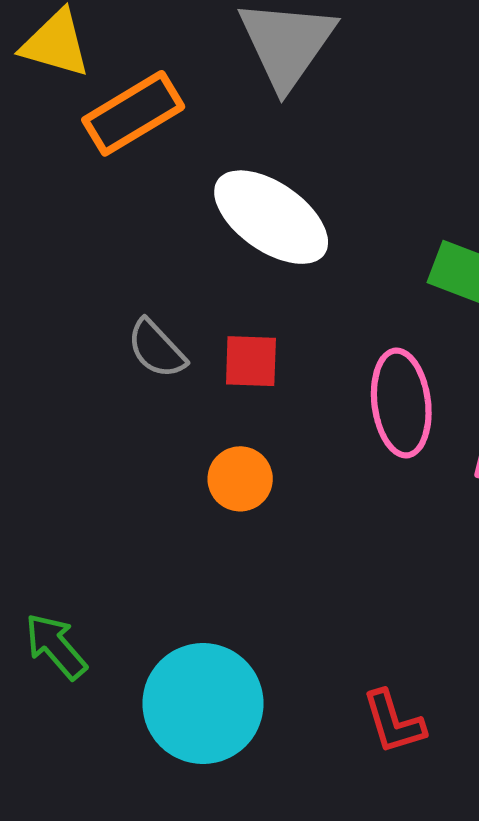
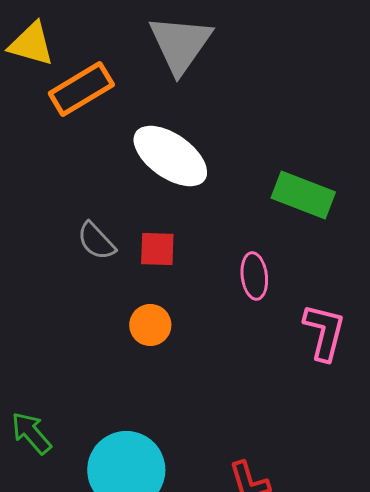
pink ellipse: (401, 403) -> (254, 276), size x0.7

